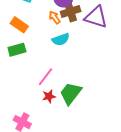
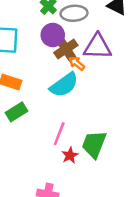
orange arrow: (55, 17) -> (77, 63), moved
cyan semicircle: (61, 39) -> (64, 85), size x1.4

